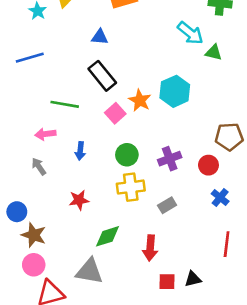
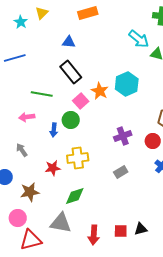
green circle: (127, 155) -> (71, 120), moved
gray arrow: (39, 166) -> (22, 150), moved
yellow cross: (131, 187) -> (78, 158), moved
brown star: (34, 235) -> (30, 192), moved, turned -30
red arrow: (150, 248) -> (94, 235), moved

